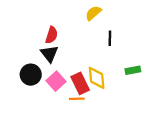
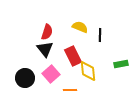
yellow semicircle: (93, 13) -> (80, 27), moved, turned 63
black circle: (31, 75) -> (25, 78), moved
red rectangle: (80, 83) -> (73, 56), moved

